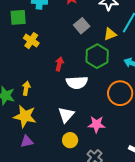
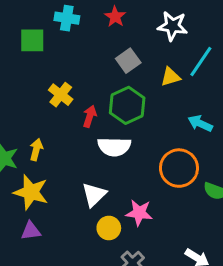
yellow cross: (31, 41) -> (61, 95), moved
green hexagon: (97, 56) -> (127, 105), moved
yellow circle: (70, 140) -> (109, 228), moved

